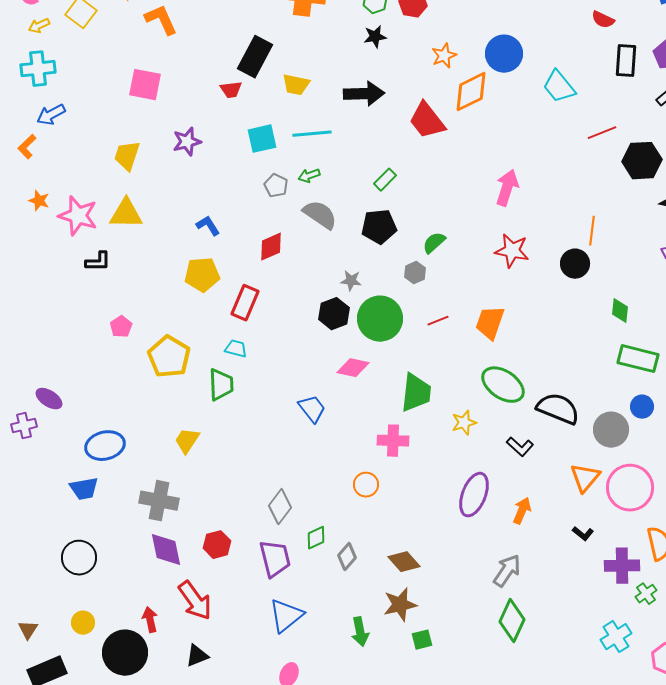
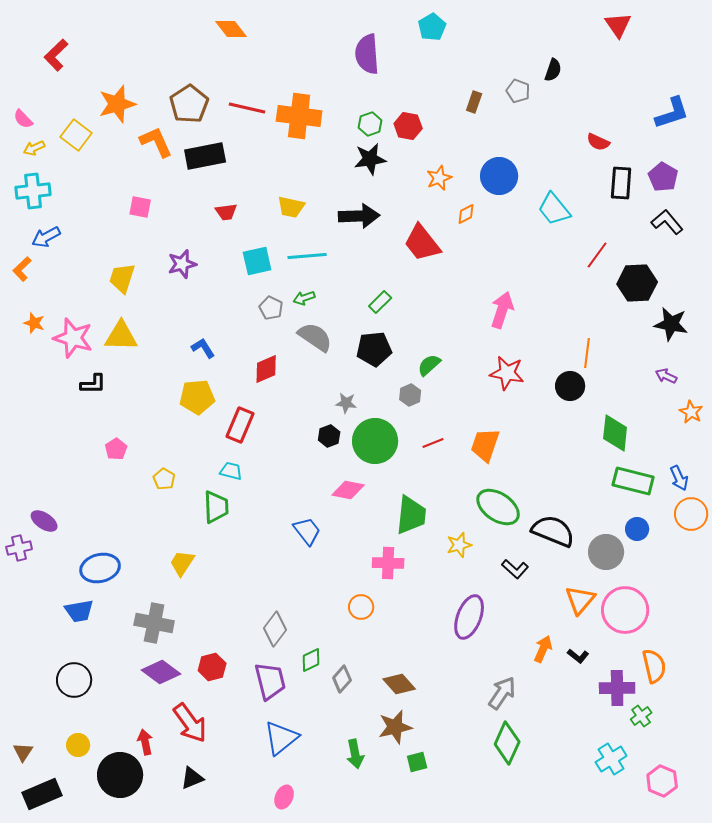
black star: (375, 37) -> (370, 159), size x1.4
black rectangle: (255, 57) -> (205, 156), moved, turned 51
pink square: (145, 85) -> (140, 207), size x0.7
orange diamond: (471, 92) -> (466, 214), size x0.5
red line: (602, 133) -> (597, 255), turned -32
green diamond: (620, 311) -> (615, 433), size x1.5
black hexagon: (334, 314) -> (329, 436), size x0.7
yellow pentagon: (169, 357) -> (164, 479), size x0.5
orange arrow: (522, 511) -> (543, 649), moved
purple diamond: (166, 550) -> (161, 672), turned -42

